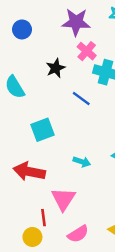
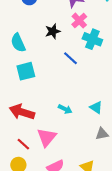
cyan square: (42, 130) -> (26, 71), moved
red line: (44, 218) -> (23, 144), moved, turned -48

